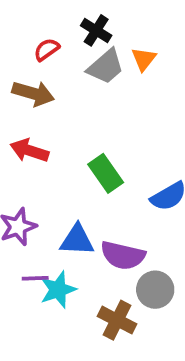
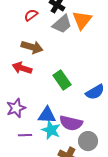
orange triangle: (144, 59) -> (82, 20), size x1.5
brown arrow: (33, 93) -> (32, 47), moved
cyan star: (58, 290) -> (51, 130), moved, turned -30

